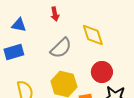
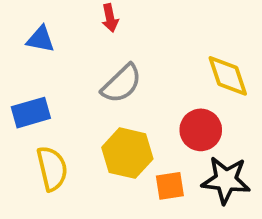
yellow diamond: (93, 35) -> (228, 76), moved
blue rectangle: (14, 52) -> (31, 113), moved

